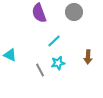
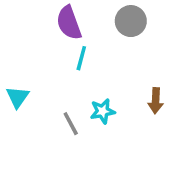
cyan line: (54, 41) -> (81, 58), moved, turned -32
cyan triangle: (10, 55) -> (18, 97), turned 40

